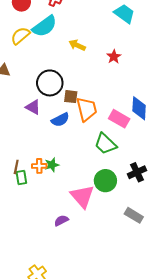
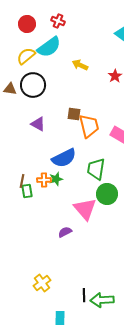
black circle: (50, 83) -> (33, 85), moved
blue semicircle: (60, 120) -> (64, 158), moved, size x1.4
green trapezoid: (105, 144) -> (96, 169), moved, turned 55

